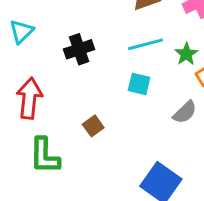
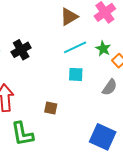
black cross: (79, 49) -> (21, 50), moved
brown square: (93, 126) -> (51, 108), turned -32

